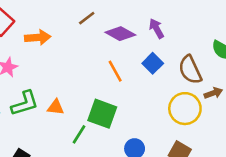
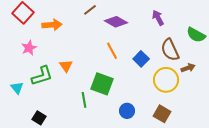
purple arrow: (157, 28) -> (158, 18), moved
blue square: (153, 63) -> (141, 59), moved
orange triangle: (56, 107) -> (66, 66), moved, turned 48
green line: (79, 134) -> (84, 100), turned -42

